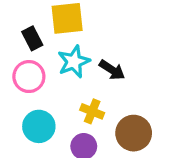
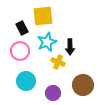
black arrow: (112, 70) -> (70, 47), turned 56
yellow cross: (92, 111) -> (58, 62), moved

